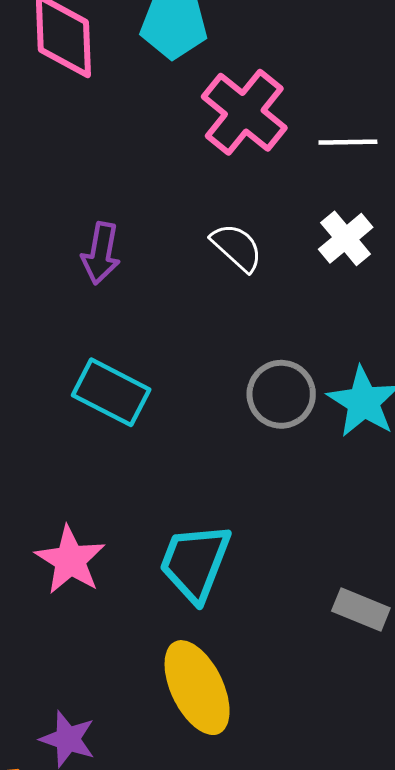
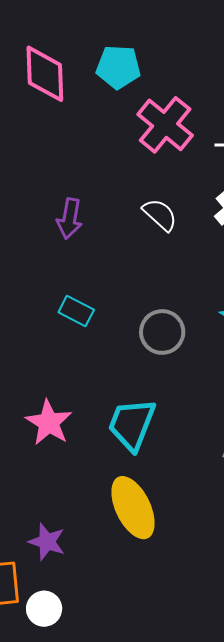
cyan rectangle: (111, 392) -> (76, 311), size x0.7
gray circle: (281, 394) -> (162, 332), moved

